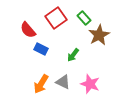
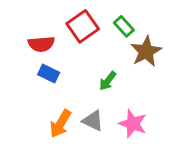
red semicircle: (28, 30) -> (41, 44), turned -54
blue rectangle: (41, 49) -> (49, 74), moved

